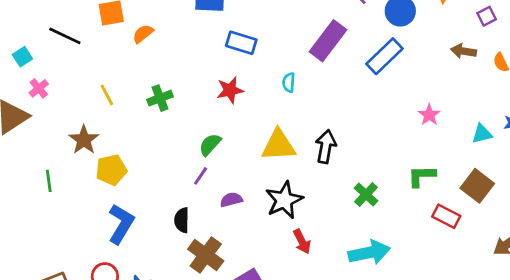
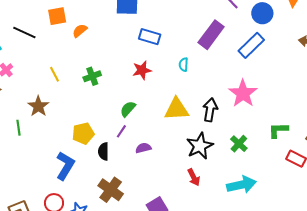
pink star: (429, 115) -> (243, 93), moved, size x1.8
yellow pentagon: (111, 170) -> (83, 133), moved
green line: (49, 181) -> (19, 128), moved
black star: (284, 200) -> (200, 146), moved
black semicircle: (182, 220) -> (103, 151), moved
brown cross: (206, 255) -> (111, 190), moved

